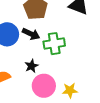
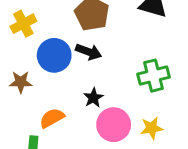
green cross: (54, 44) -> (153, 76), moved

